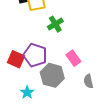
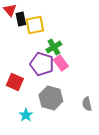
purple pentagon: (35, 55) -> (42, 64), moved
pink rectangle: (73, 58) -> (61, 63), moved

